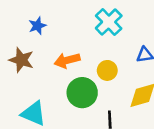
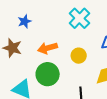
green circle: (82, 93) -> (48, 74), moved

